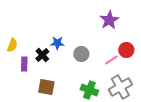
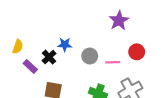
pink line: (111, 60) -> (113, 62), moved, turned 32
purple rectangle: (24, 64) -> (30, 66), turned -48

